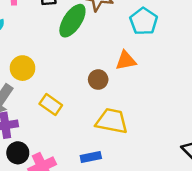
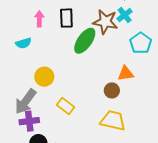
brown circle: (98, 80) -> (112, 90), moved

